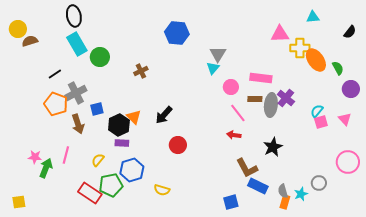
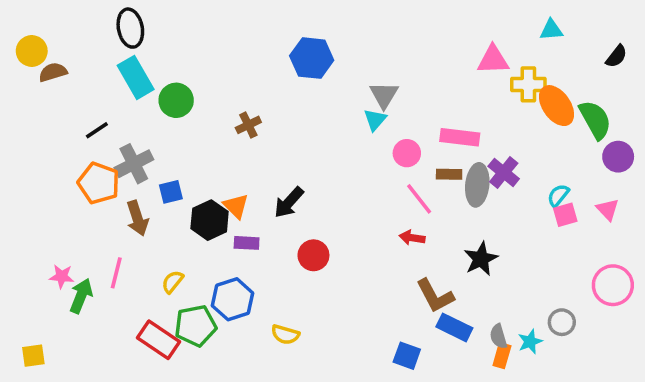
green semicircle: (338, 68) -> (595, 120), size x1.6
purple rectangle: (122, 143) -> (247, 243), moved
blue square: (231, 202) -> (407, 356), turned 35

